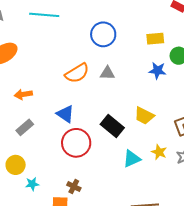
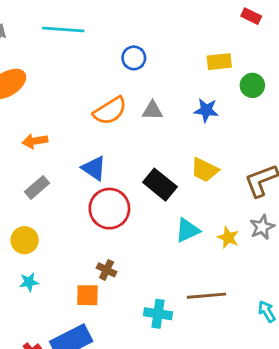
blue circle: (103, 34) -> (134, 58), moved, size x0.7
blue star: (157, 71) -> (206, 110), moved
yellow star: (159, 152) -> (228, 237), moved
cyan star: (32, 184) -> (29, 282), moved

